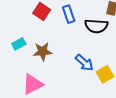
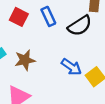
black semicircle: (96, 26) -> (80, 26), turned -30

